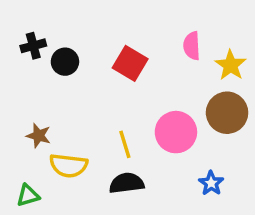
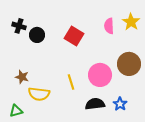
black cross: (33, 46) -> (19, 26), turned 32
yellow star: (231, 65) -> (131, 22), moved
black semicircle: (127, 183) -> (95, 104), moved

